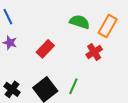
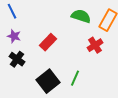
black cross: (12, 89) -> (17, 59), moved

